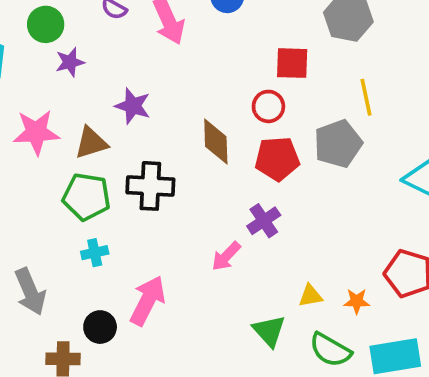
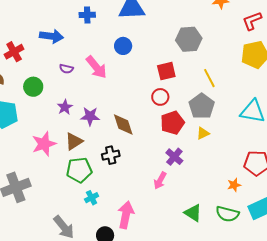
purple star: (70, 62) -> (65, 107), moved
brown diamond: (216, 142) -> (123, 124), moved
black cross: (150, 186) -> (111, 155), size x0.7
yellow triangle: (310, 296) -> (203, 133), moved

